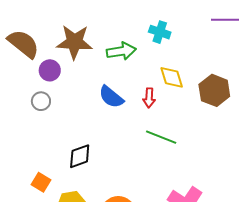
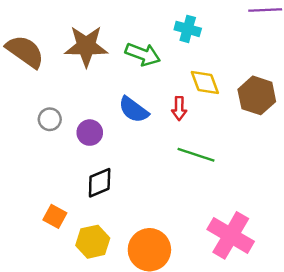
green arrow: (121, 51) -> (143, 54), turned 32
purple circle: (50, 70) -> (90, 133), moved

